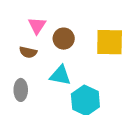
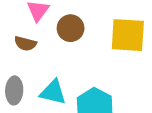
cyan triangle: (60, 75) -> (53, 92), moved

